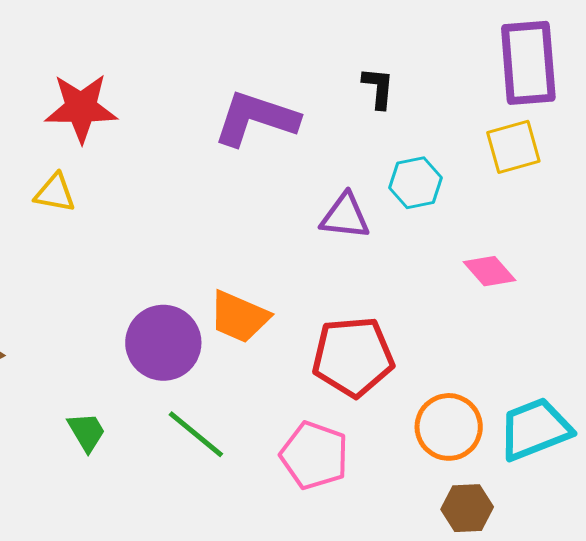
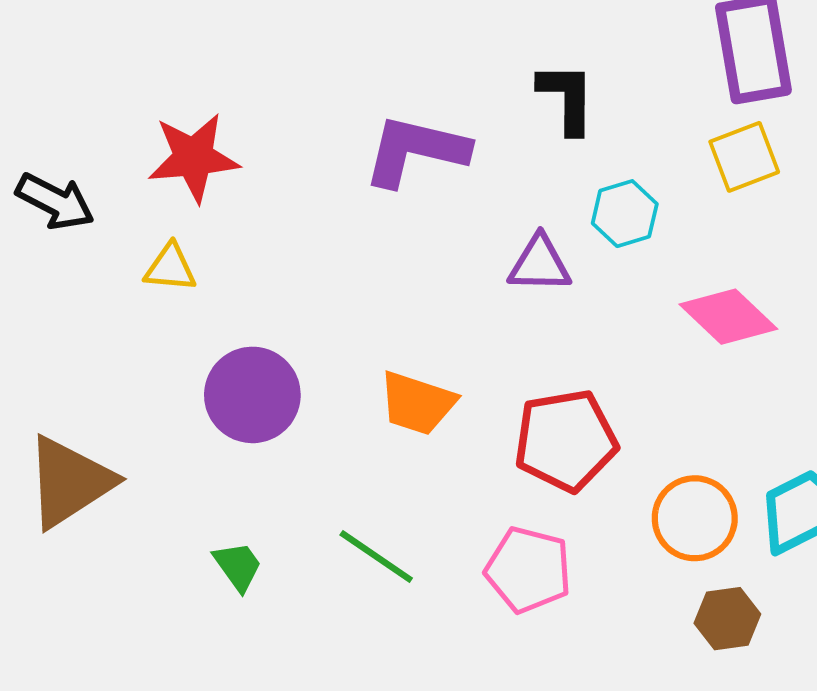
black L-shape: (378, 88) -> (567, 98), size x1.4
pink diamond: (490, 271) -> (728, 317), size x1.4
purple circle: (163, 343) -> (252, 395), moved

